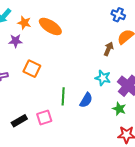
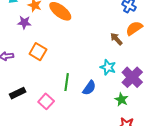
brown arrow: (109, 49) -> (116, 39), turned -72
pink square: (44, 118) -> (46, 101), turned -35
black rectangle: (19, 121) -> (18, 93), moved

